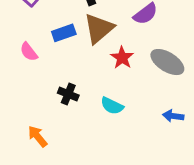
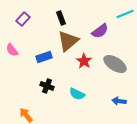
blue rectangle: (64, 33) -> (44, 57), moved
pink semicircle: (29, 52) -> (12, 50), moved

